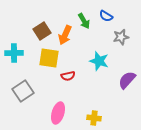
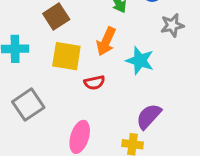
orange arrow: (65, 35) -> (106, 41), moved
purple semicircle: (127, 80) -> (149, 116), moved

